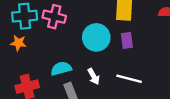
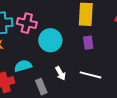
cyan circle: (96, 37) -> (50, 40), moved
cyan semicircle: (61, 68) -> (23, 66), moved

